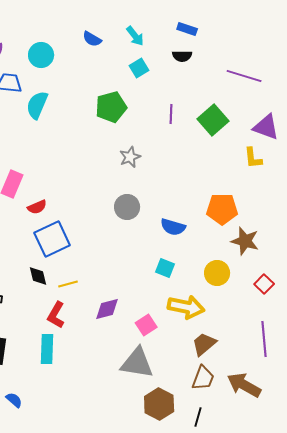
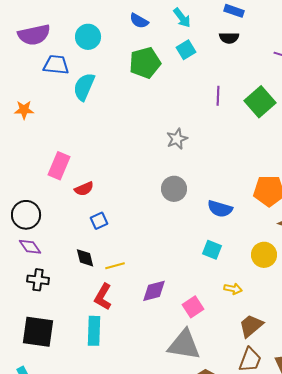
green pentagon: (111, 107) -> (145, 63), moved
blue square: (52, 239) -> (99, 221), size x0.5
yellow arrow: (186, 307) -> (233, 289), size x0.5

